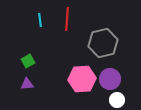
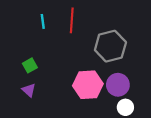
purple triangle: (27, 84) -> (29, 90), turned 48

